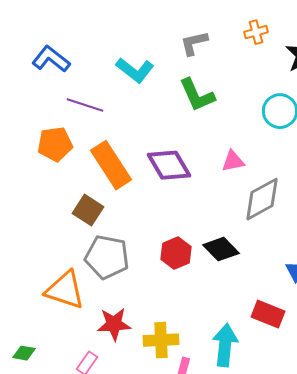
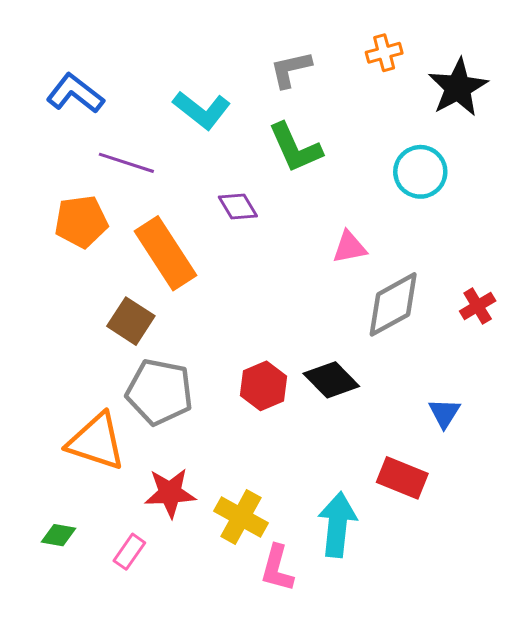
purple diamond: (169, 165) -> (238, 207), moved, size x0.6
yellow cross: (161, 340) -> (241, 517), turned 32
green diamond: (24, 353) -> (59, 535), moved

